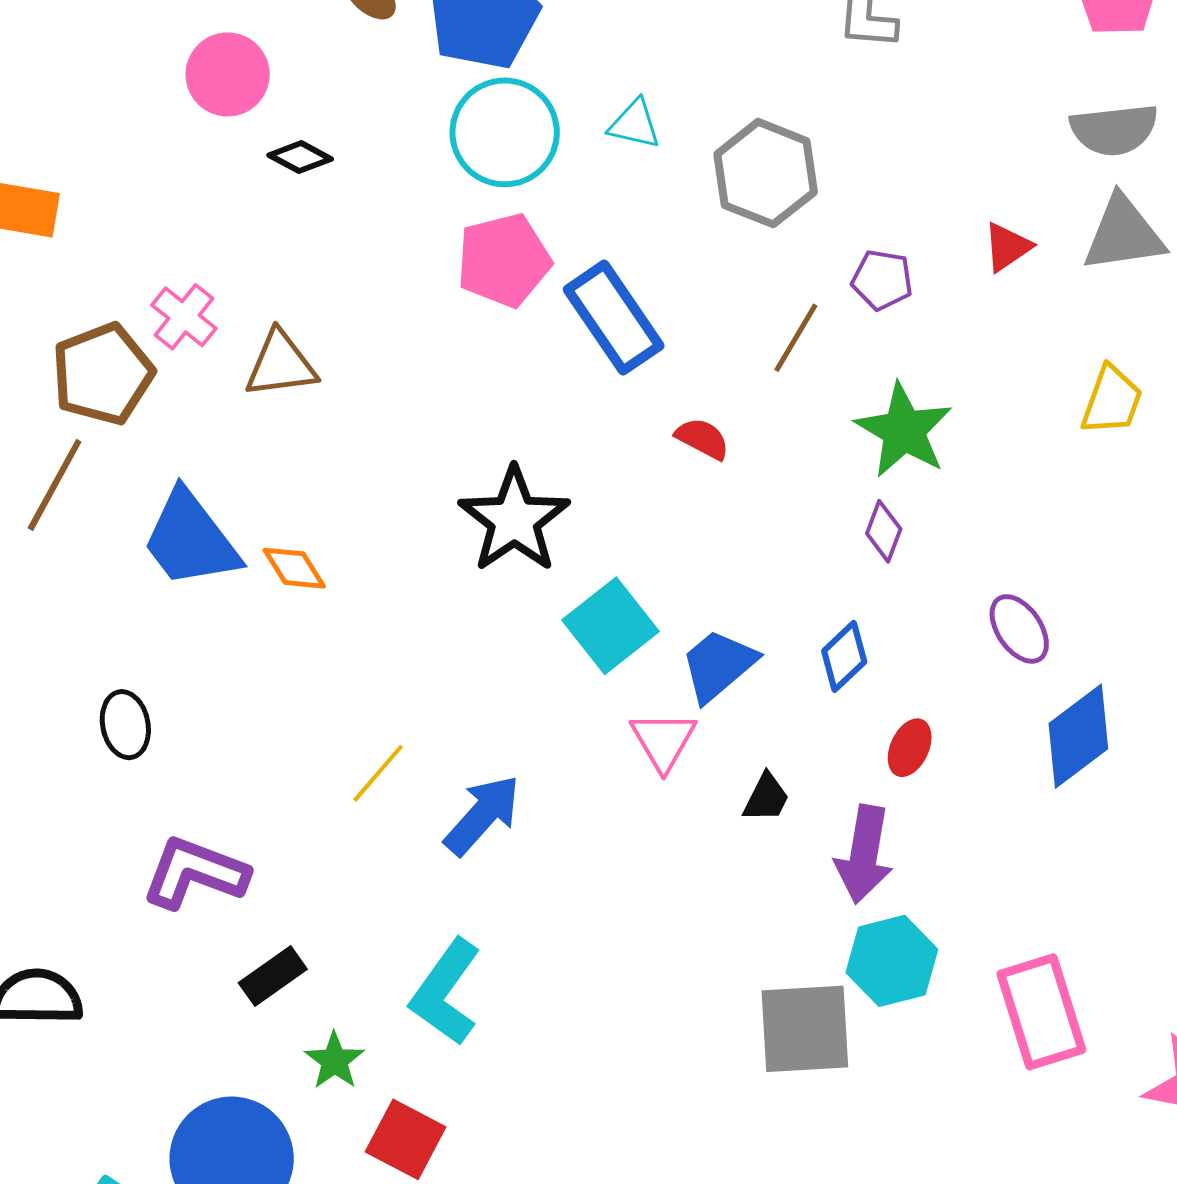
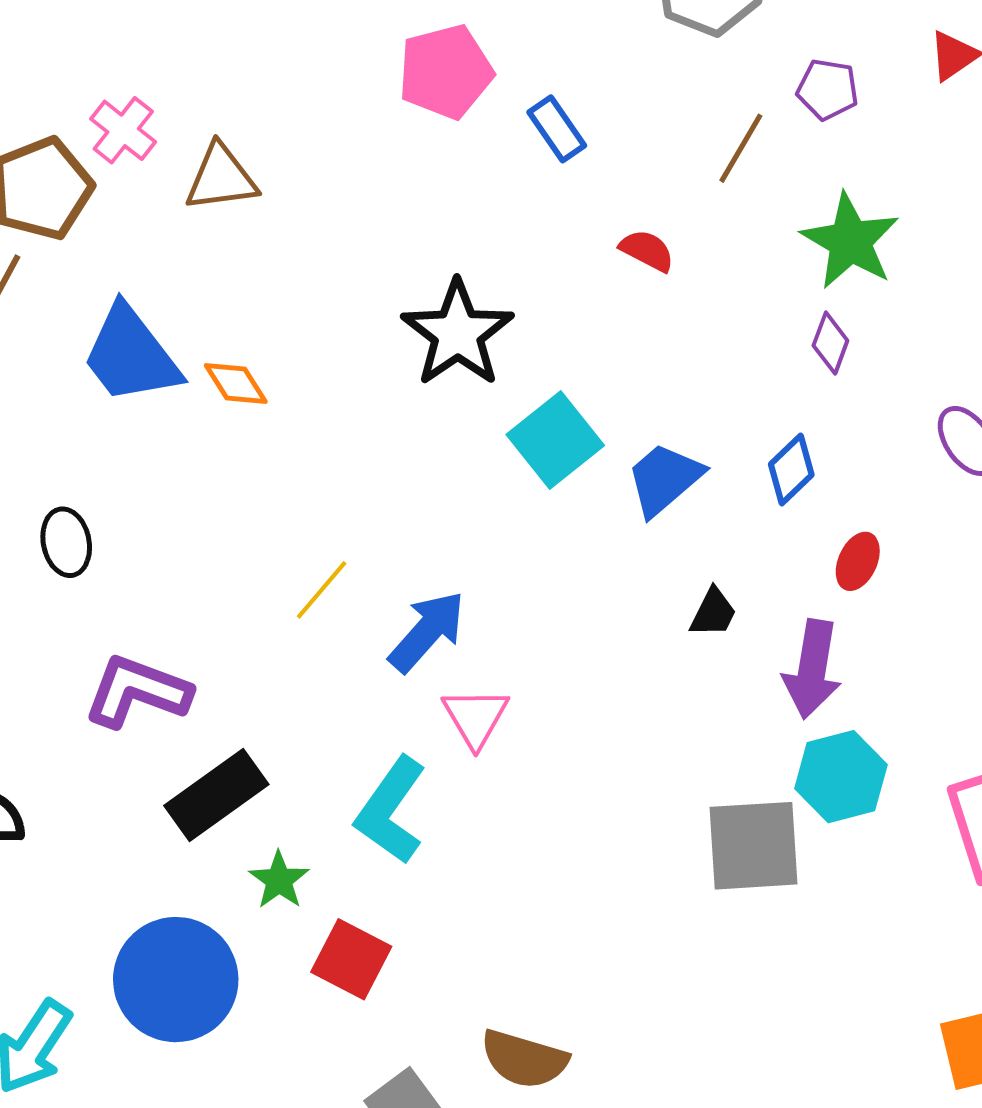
blue rectangle: (614, 318) -> (557, 129), size x0.6
pink triangle: (663, 741) -> (476, 717), moved
black rectangle: (273, 976) -> (216, 795), size x1.5

